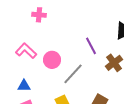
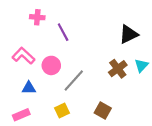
purple line: (91, 46) -> (63, 32), moved
blue triangle: (24, 86) -> (29, 88), moved

